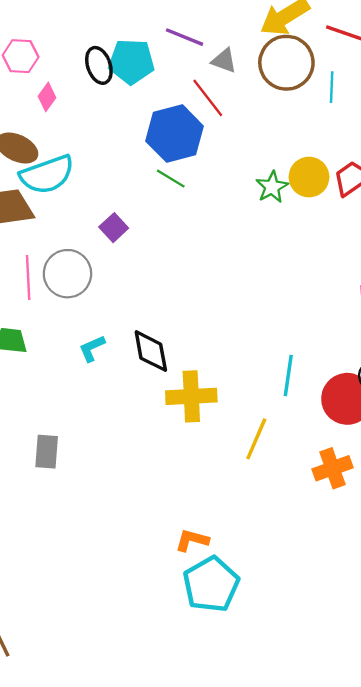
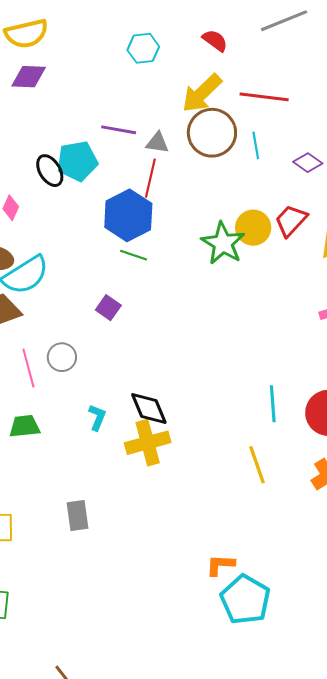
red line: (208, 98) -> (150, 178), turned 63
green star: (272, 187) -> (223, 243), size x1.5
purple square: (114, 228) -> (108, 308), moved
gray circle: (67, 274) -> (62, 357), size x0.7
cyan L-shape: (92, 348) -> (97, 417), turned 148
yellow cross: (191, 396) -> (148, 443), moved
yellow line: (256, 439) -> (257, 465), turned -30

